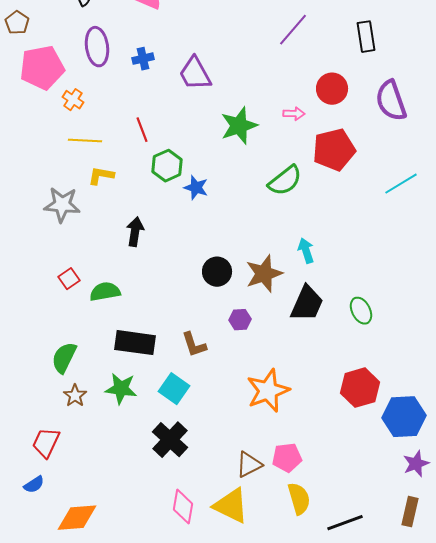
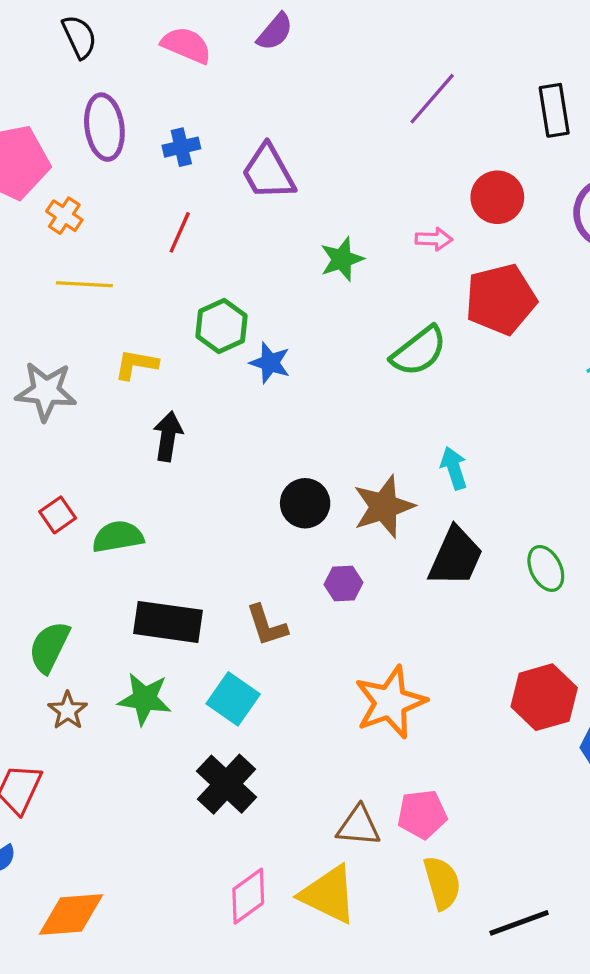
green star: (239, 126) -> (342, 259), size x0.7
red line: (142, 130) -> (180, 232), moved, turned 45
yellow L-shape: (101, 176) -> (136, 364), moved
brown triangle: (249, 465) -> (359, 826), turned 32
pink diamond: (183, 507) -> (248, 896), turned 44

